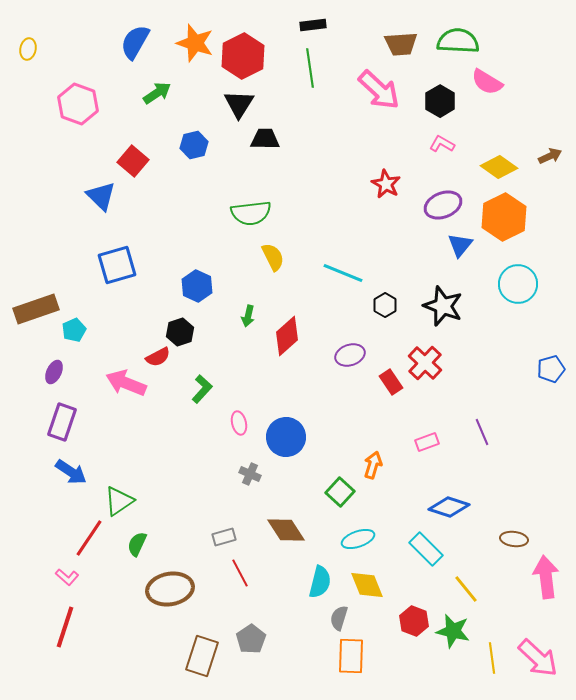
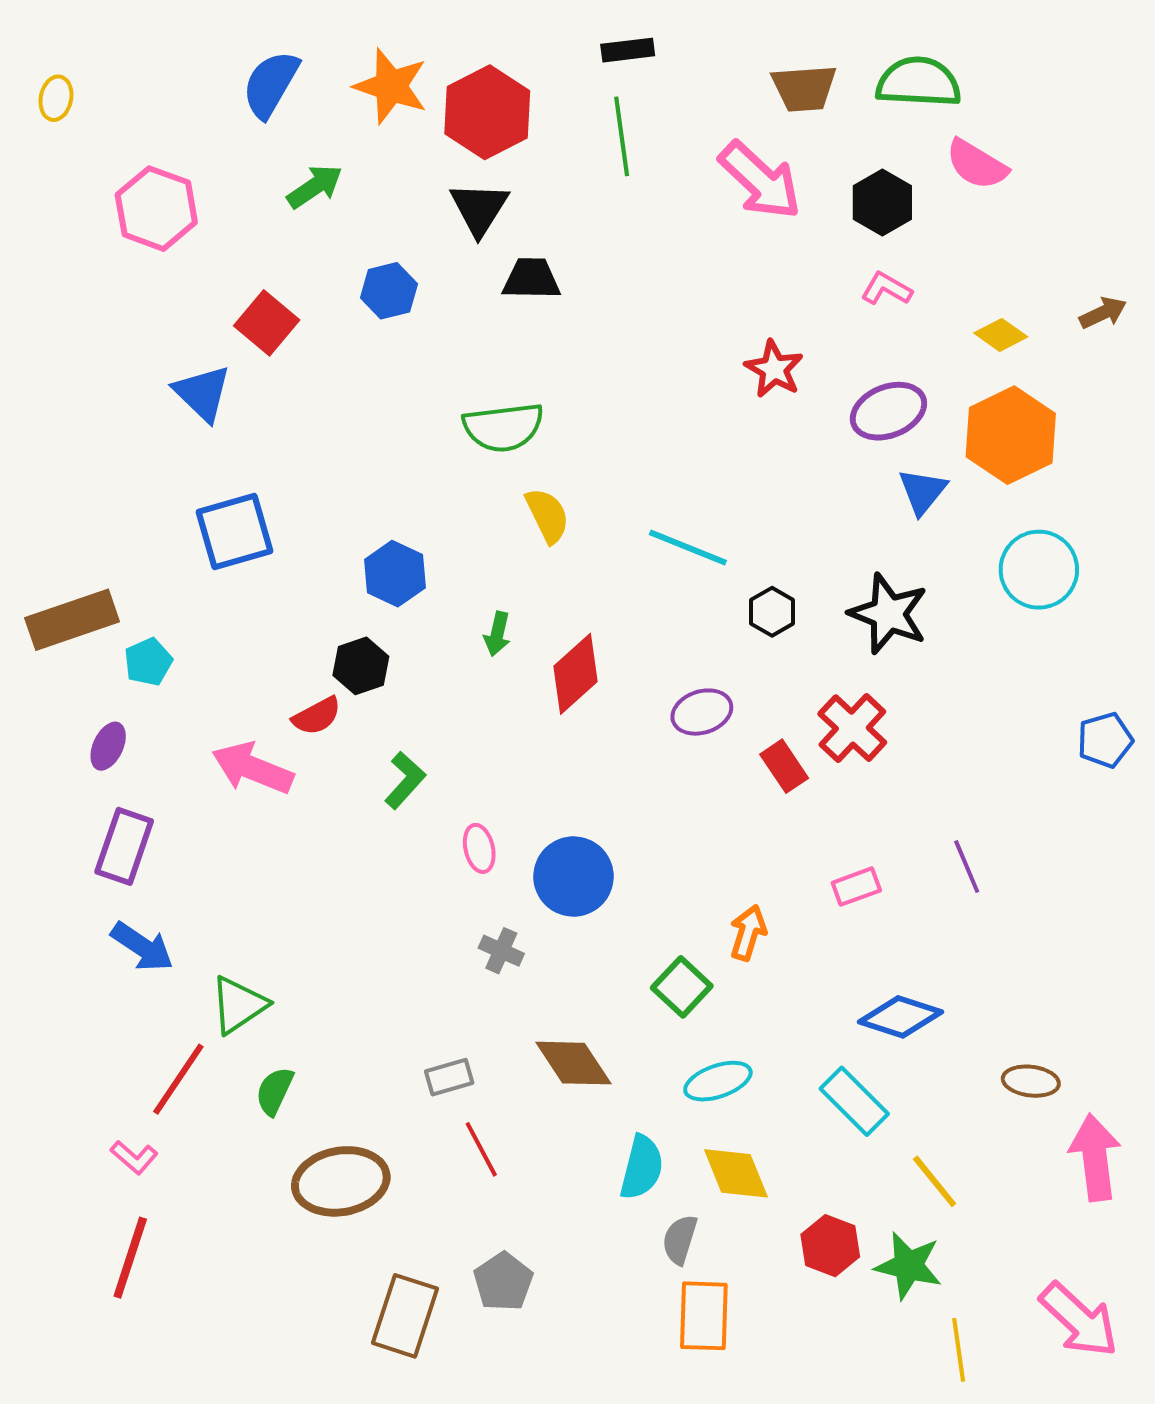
yellow diamond: (499, 167) -> (1001, 335), size x0.7
yellow line: (492, 658) -> (959, 1350), moved

